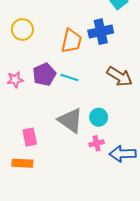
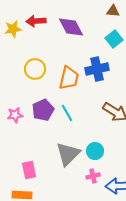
yellow circle: (22, 29) -> (35, 69), moved
cyan line: (69, 78) -> (67, 113), turned 42
gray triangle: (70, 120) -> (68, 154), turned 40

